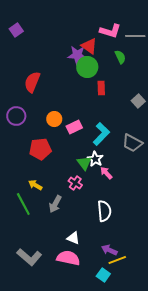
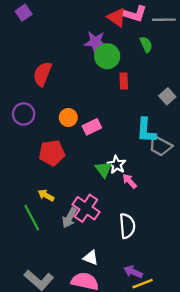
red triangle: (89, 46) -> (117, 17), moved
cyan L-shape: (101, 134) -> (146, 130), moved, turned 140
pink cross: (75, 183) -> (86, 208), moved, size x1.6

